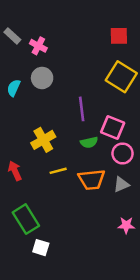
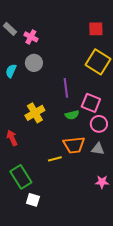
yellow line: (58, 171) -> (55, 159), moved
gray triangle: (121, 184) -> (98, 149), turned 32

